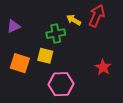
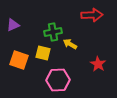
red arrow: (97, 16) -> (92, 15), turned 65
yellow arrow: (74, 20) -> (70, 44), moved

